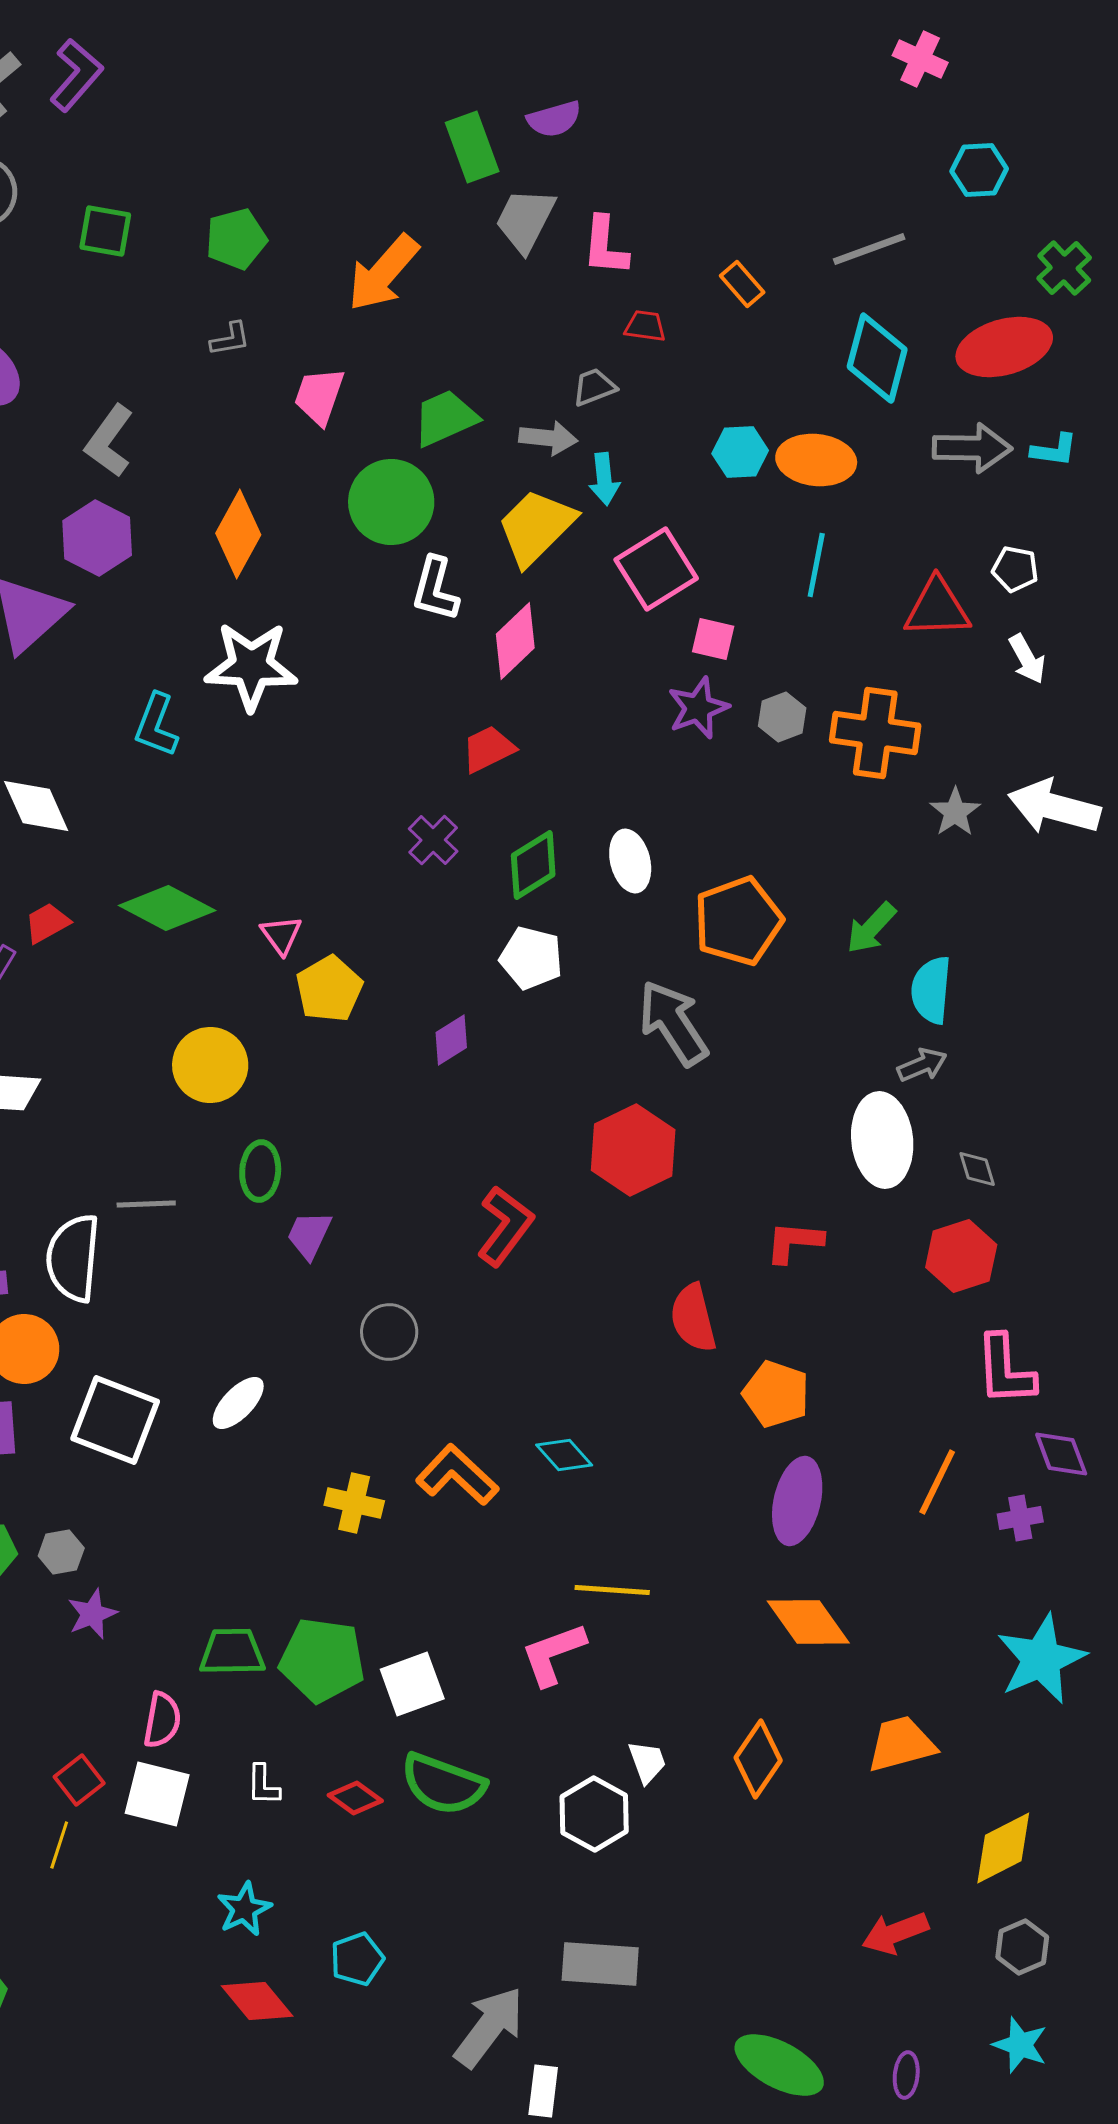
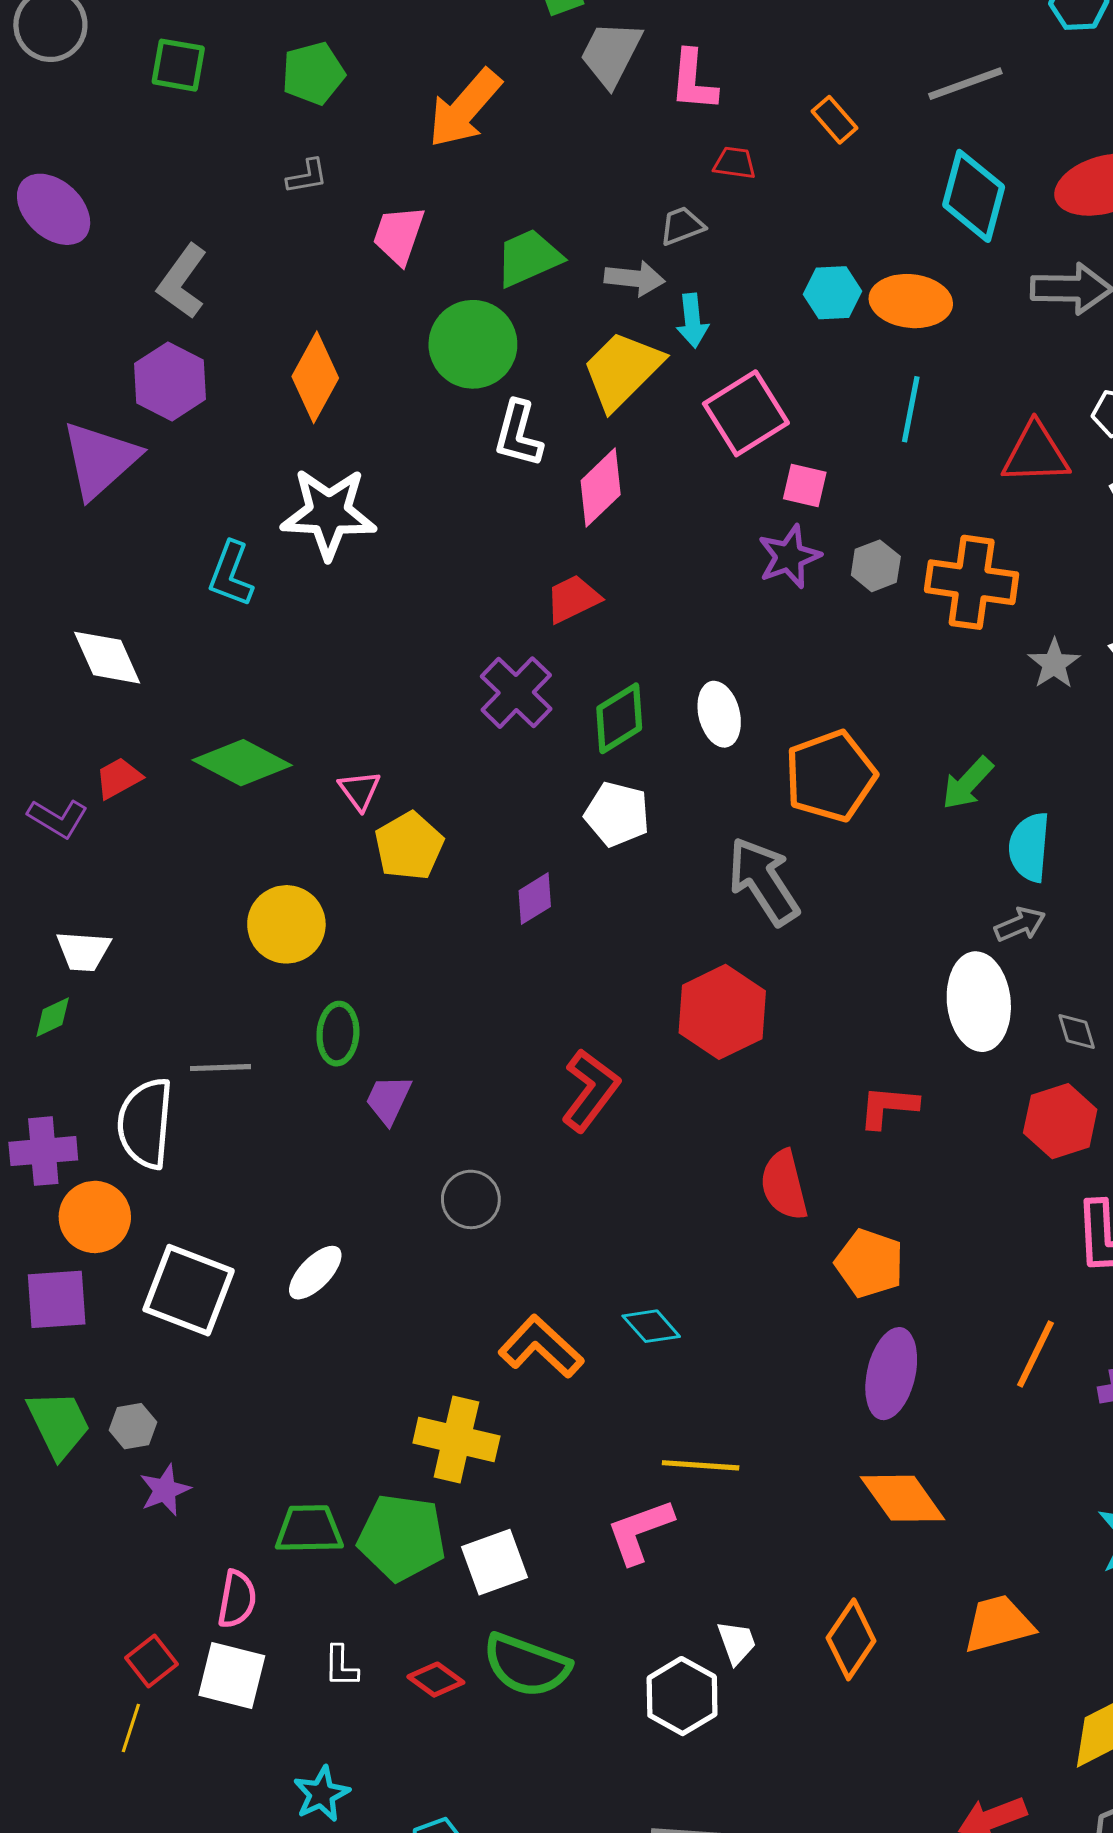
purple cross: (433, 840) -> (516, 693), size x1.4
yellow cross: (354, 1503) -> (456, 1440), moved, size x1.4

